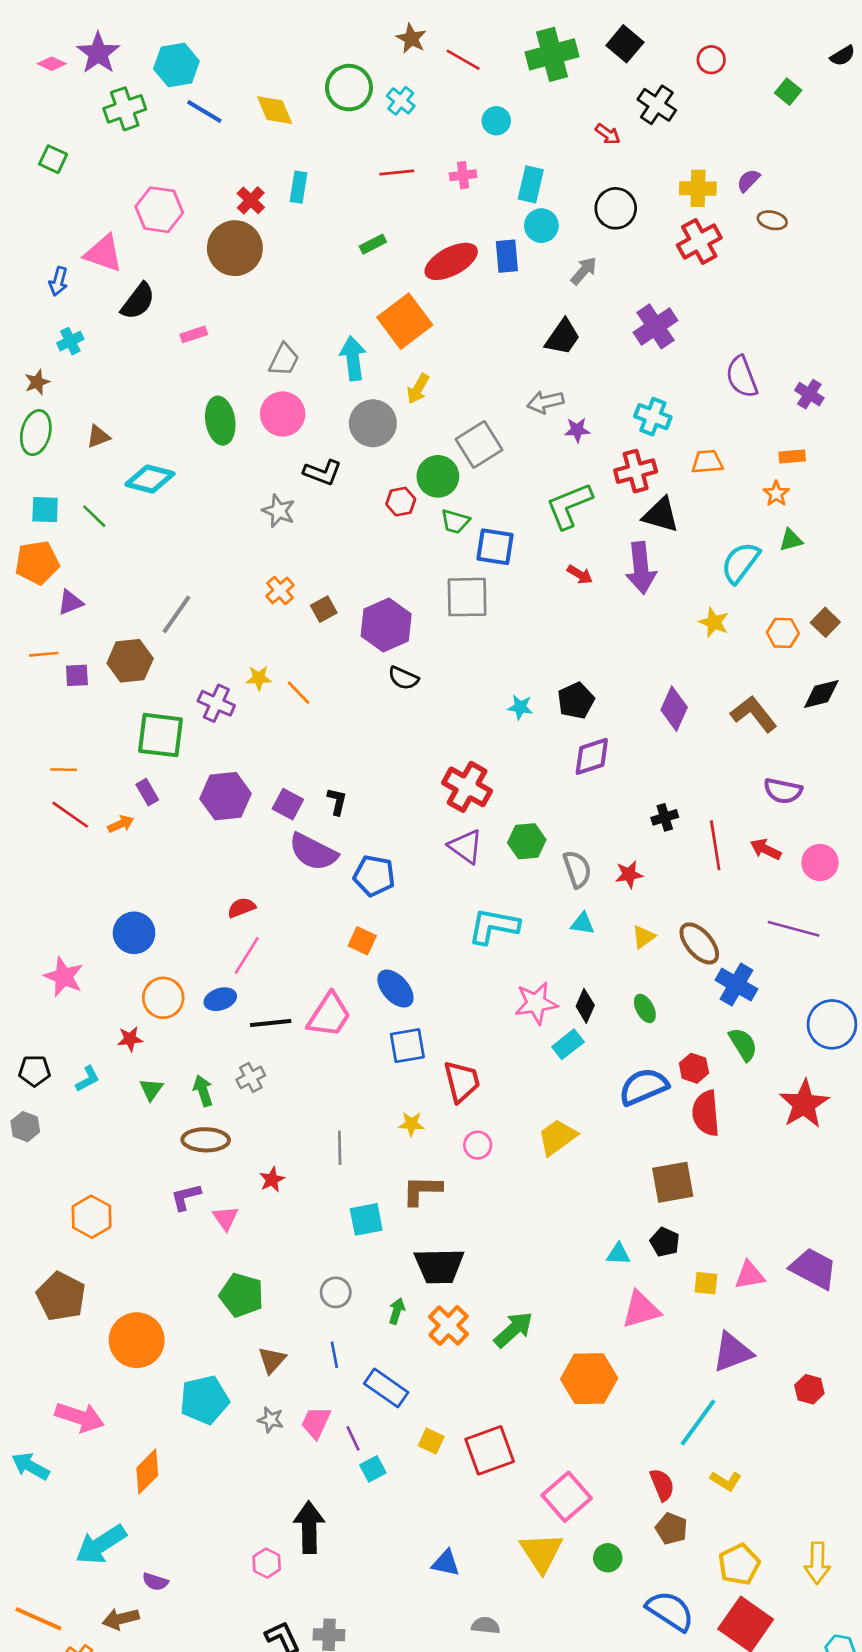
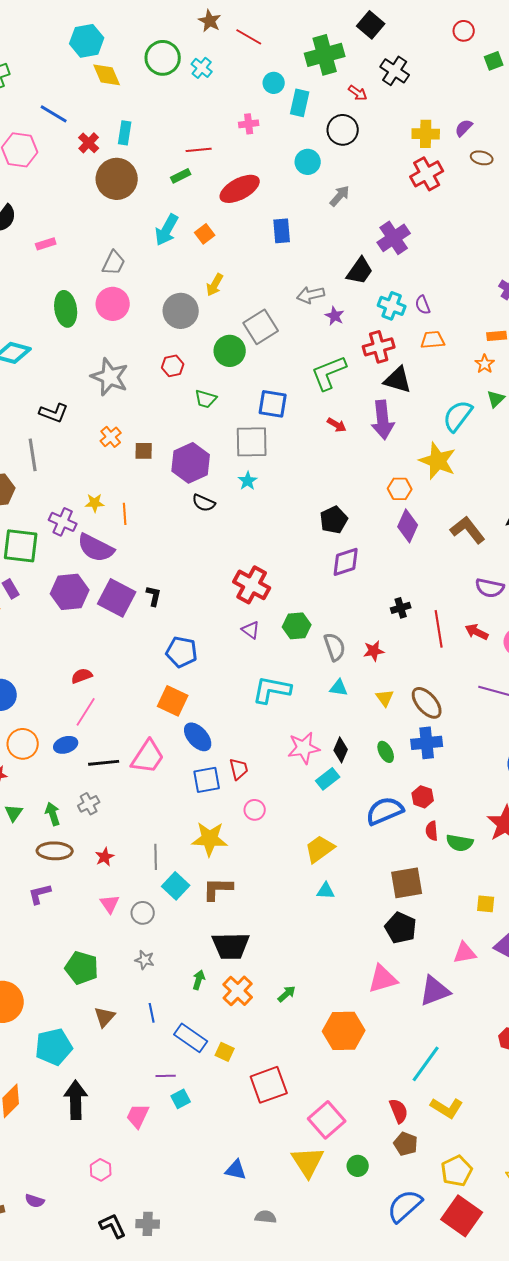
green cross: (552, 54) -> (325, 55), moved
red circle: (711, 60) -> (464, 31), moved
cyan hexagon: (176, 65) -> (87, 41), moved
green square: (788, 92) -> (494, 61), turned 30
blue line: (204, 111) -> (54, 114), moved
red line: (397, 173) -> (199, 150), moved
cyan rectangle: (531, 184) -> (300, 103), moved
black circle: (616, 208) -> (343, 130), moved
brown circle: (235, 248) -> (117, 179), moved
blue rectangle: (507, 256) -> (282, 231), moved
orange square: (405, 321) -> (205, 234), size x0.5
black trapezoid: (563, 337) -> (360, 271), moved
cyan arrow: (353, 358) -> (167, 230), moved, turned -144
purple semicircle: (742, 377) -> (423, 305), moved, size x0.6
purple star: (577, 430) -> (335, 316), turned 30
black L-shape: (322, 472) -> (54, 413), moved
red hexagon: (401, 502) -> (173, 366), moved
gray star: (279, 511) -> (110, 377), size x1.5
green trapezoid: (455, 521) -> (206, 399), moved
green triangle: (791, 540) -> (496, 399), turned -30
brown square: (324, 609) -> (144, 451), turned 30
gray line: (176, 614) -> (33, 455), turned -44
yellow star: (714, 622) -> (438, 461), size x1.6
orange hexagon: (783, 633) -> (400, 489), moved
orange line: (299, 693) -> (125, 514), turned 40
cyan star: (520, 707) -> (248, 481), moved, turned 30
purple square: (288, 804) -> (117, 598), size x1.6
purple triangle: (466, 847) -> (251, 630), size x0.7
purple semicircle: (313, 852) -> (96, 548), moved
yellow triangle: (644, 937) -> (385, 698), turned -30
orange square: (362, 941) -> (173, 701), size x1.4
blue cross: (736, 985) -> (427, 743), moved, turned -36
green semicircle: (743, 1044) -> (460, 843), moved, turned 132
red trapezoid: (462, 1081) -> (239, 769), moved, size x0.7
red semicircle: (706, 1113) -> (432, 831), size x0.6
yellow star: (411, 1124) -> (210, 839), size x1.8
pink circle: (478, 1145) -> (255, 810), moved
red star: (272, 1180) -> (105, 857), moved
pink triangle: (226, 1218) -> (110, 904), moved
cyan square: (366, 1219) -> (176, 886), moved, turned -36
black pentagon: (665, 1242) -> (401, 928), size x1.4
cyan triangle: (618, 1254) -> (326, 891), moved
yellow square: (706, 1283) -> (486, 904), moved
gray circle: (336, 1292) -> (143, 913), moved
green arrow: (514, 1330) -> (287, 994), size x0.6
purple triangle: (732, 1352) -> (435, 991), moved
gray star: (271, 1420) -> (145, 960), moved
pink trapezoid: (316, 1422) -> (138, 1116), moved
purple line: (353, 1438) -> (166, 1076), turned -66
yellow square: (431, 1441) -> (225, 1052), moved
yellow L-shape: (726, 1481) -> (447, 1108), size x1.4
black arrow: (309, 1527) -> (76, 1100), moved
purple semicircle: (155, 1582) -> (35, 1201), moved
blue semicircle: (670, 1611) -> (405, 1206), turned -75

